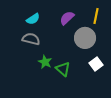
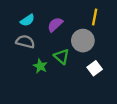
purple semicircle: (67, 18) -> (55, 25), moved
green triangle: (63, 69) -> (62, 57), moved

